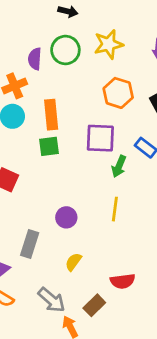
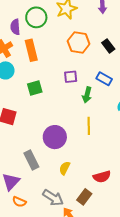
orange rectangle: (51, 115) -> (31, 50), moved
purple square: (100, 138) -> (71, 77), size x0.6
purple circle: (66, 217) -> (55, 137), size x1.5
gray rectangle: (30, 244) -> (31, 160), turned -36

